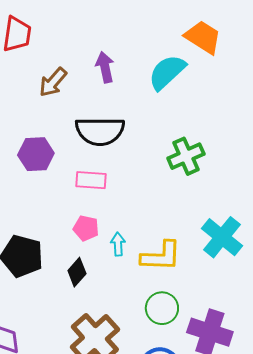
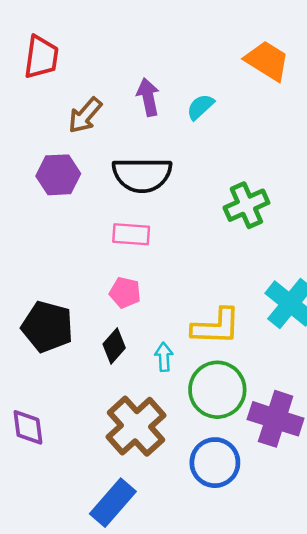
cyan semicircle: (167, 72) -> (200, 107), moved, size x0.6
purple hexagon: (36, 154) -> (58, 175), moved
cyan arrow: (118, 244) -> (164, 357), moved
green circle: (162, 308) -> (217, 390), size x1.4

